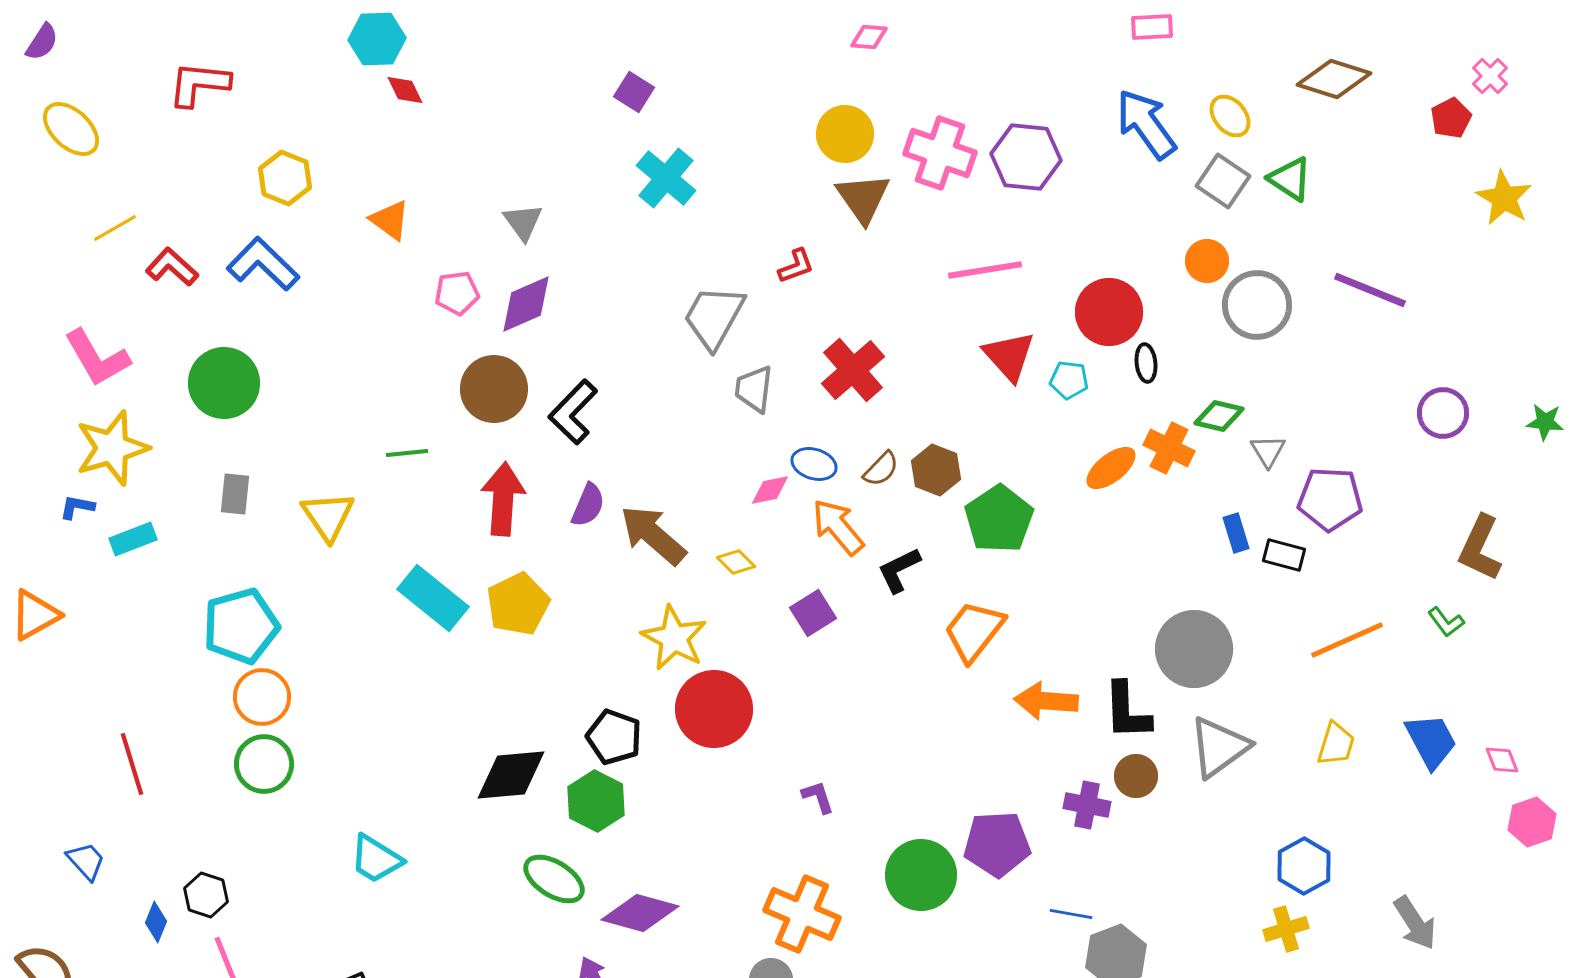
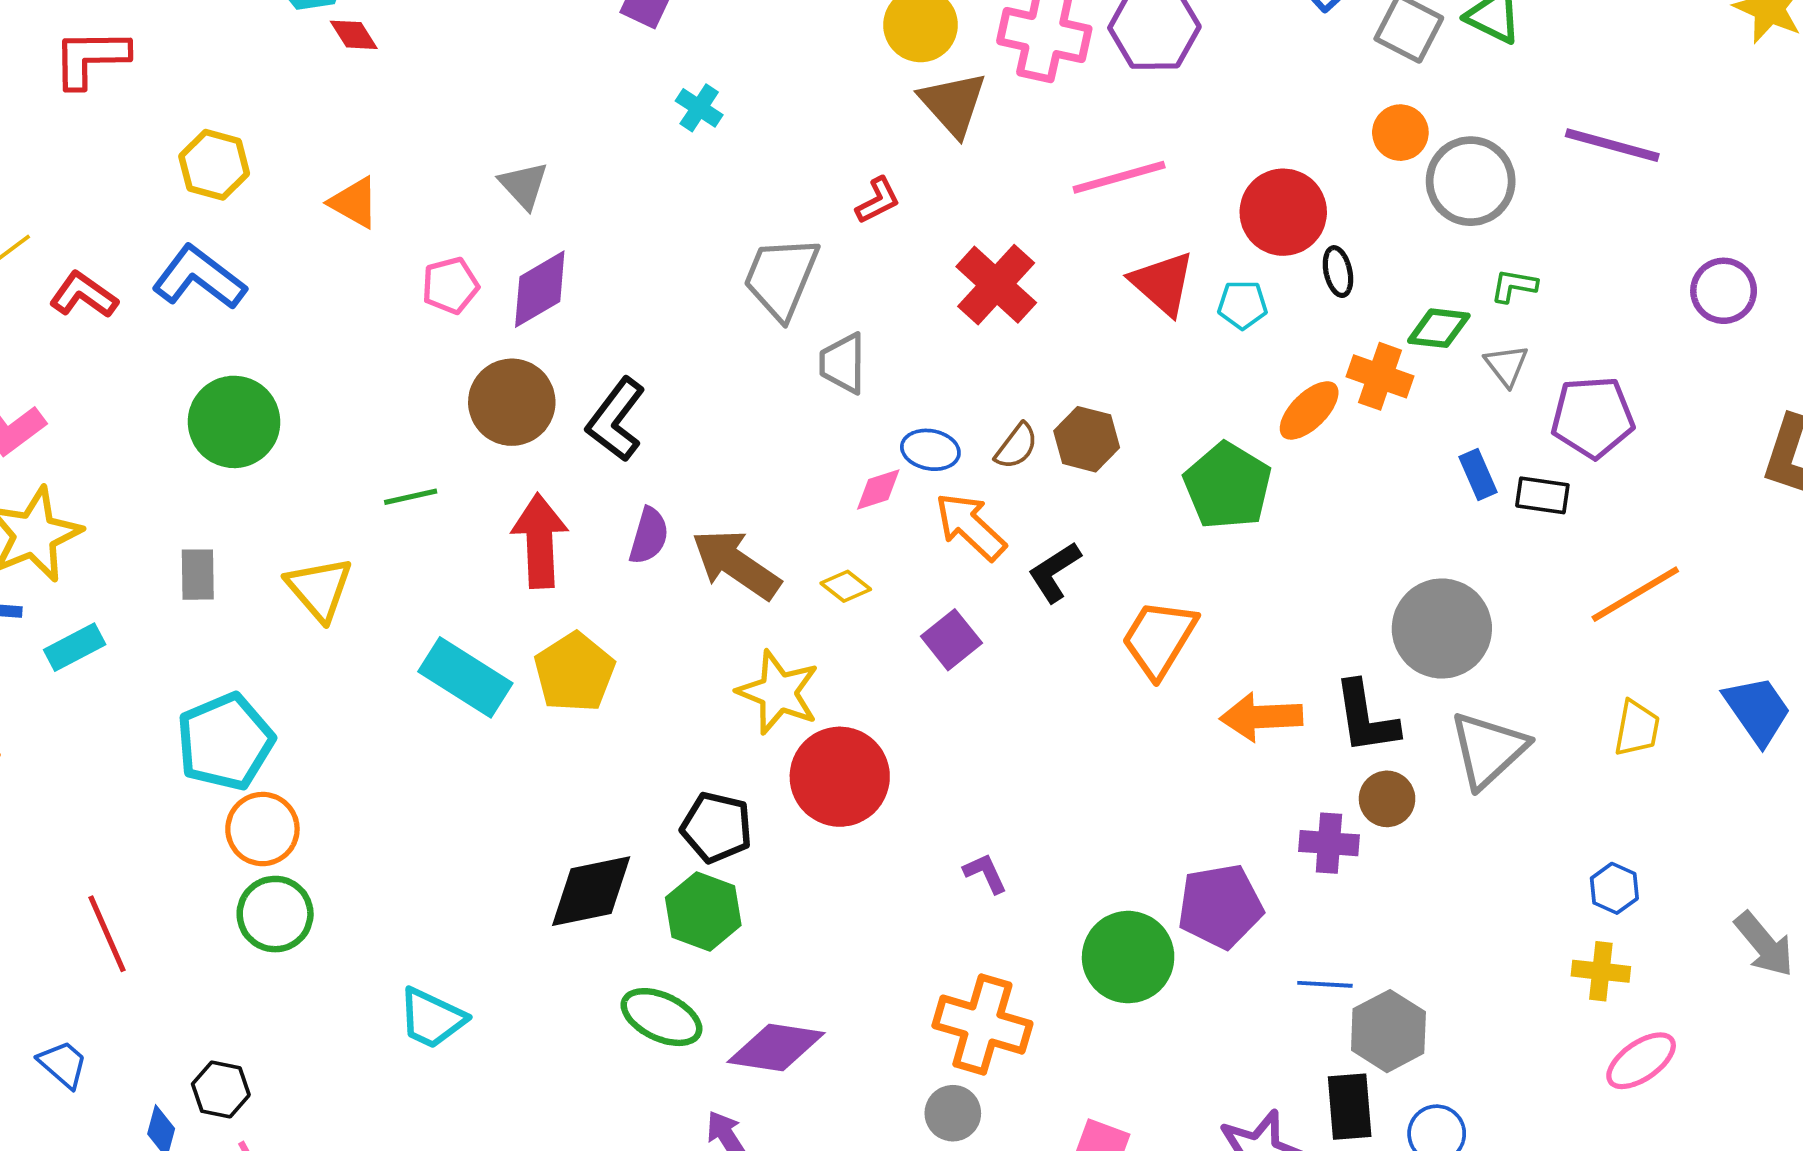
cyan cross: (666, 178) -> (699, 108), size x0.6
red cross: (853, 370) -> (996, 285), moved
green circle: (224, 383) -> (234, 422), moved
green pentagon: (999, 519) -> (1228, 486), moved
green L-shape: (1446, 622) -> (1514, 286), moved, turned 144
blue hexagon: (1304, 866) -> (1614, 888), size x0.7
yellow cross: (1286, 929) -> (1601, 971), turned 30

